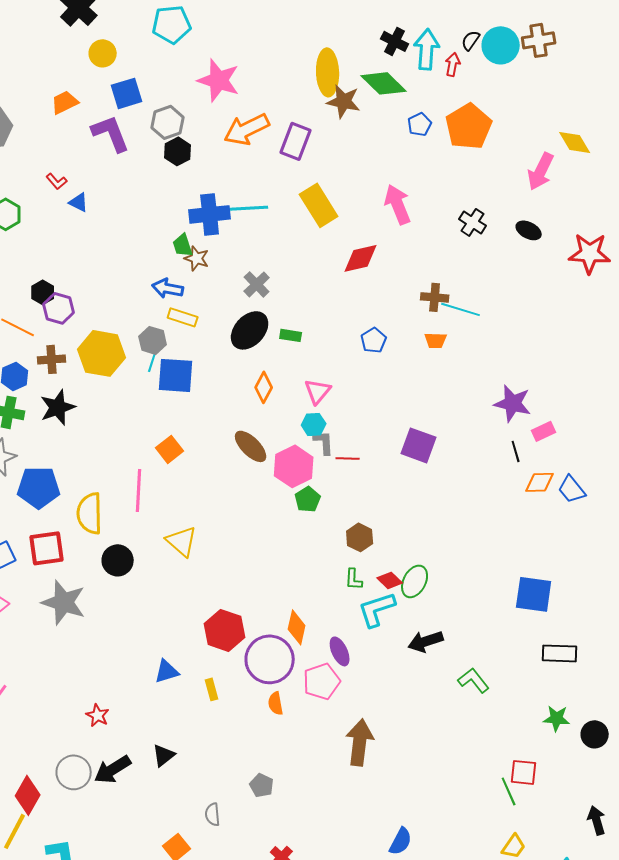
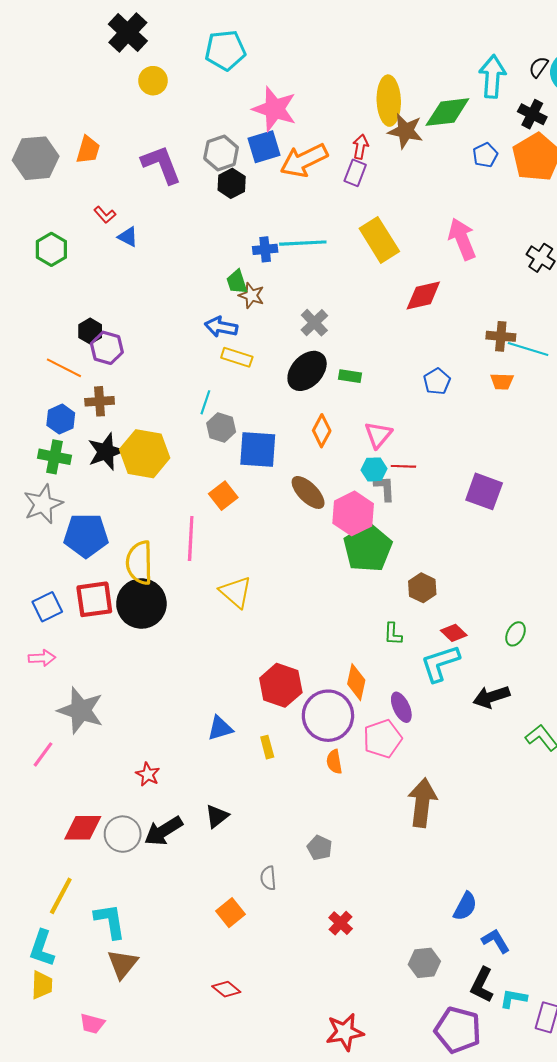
black cross: (395, 41) -> (532, 114), moved
red arrow: (453, 64) -> (360, 147), moved
green diamond: (384, 83) -> (447, 112), turned -51
blue square: (127, 93) -> (264, 147), moved
orange trapezoid: (65, 102) -> (88, 150), moved, turned 132
purple rectangle: (296, 141) -> (355, 173), size x0.7
blue cross: (210, 214) -> (265, 249), size x0.6
gray hexagon: (153, 340) -> (221, 427), moved
yellow hexagon: (102, 353) -> (145, 454), moved
blue square: (176, 375) -> (258, 450), moved
red line: (348, 458) -> (403, 466), moved
green pentagon: (308, 499) -> (368, 548), size x1.8
black circle: (118, 560) -> (141, 604), moved, size x1.5
green L-shape: (354, 579) -> (393, 634), moved
green ellipse: (415, 581) -> (516, 634), moved, size x0.7
gray star: (64, 602) -> (81, 710), moved
red diamond: (28, 795) -> (83, 828), moved, turned 60

